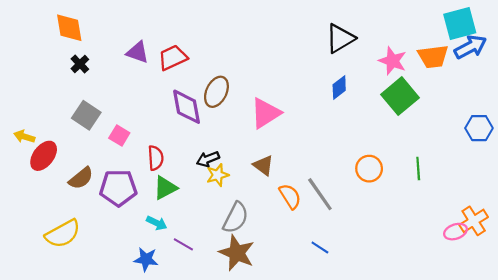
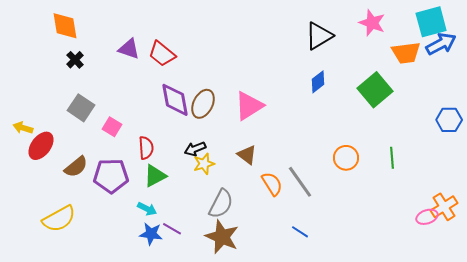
red trapezoid: (173, 58) -> (162, 54), turned -116
pink star: (393, 61) -> (372, 23), moved
brown ellipse: (216, 92) -> (203, 104), moved
blue star: (146, 259) -> (151, 234), moved

